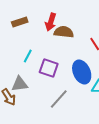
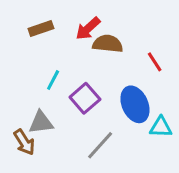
red arrow: (51, 22) -> (88, 29), turned 30
purple square: (49, 68) -> (85, 98), turned 30

